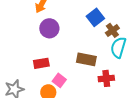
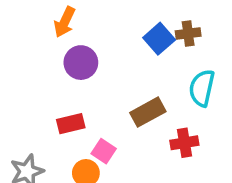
brown cross: (112, 30) -> (188, 33), moved, turned 32
brown rectangle: (86, 59) -> (148, 112), turned -36

